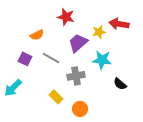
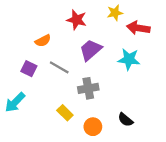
yellow star: (99, 32) -> (115, 13), moved
cyan star: (102, 60) -> (129, 59), moved
black semicircle: (120, 84) -> (125, 120), moved

